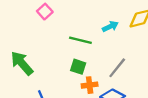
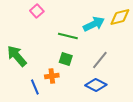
cyan arrow: (110, 26) -> (94, 24), size x1.5
orange cross: (90, 85) -> (52, 76), moved

